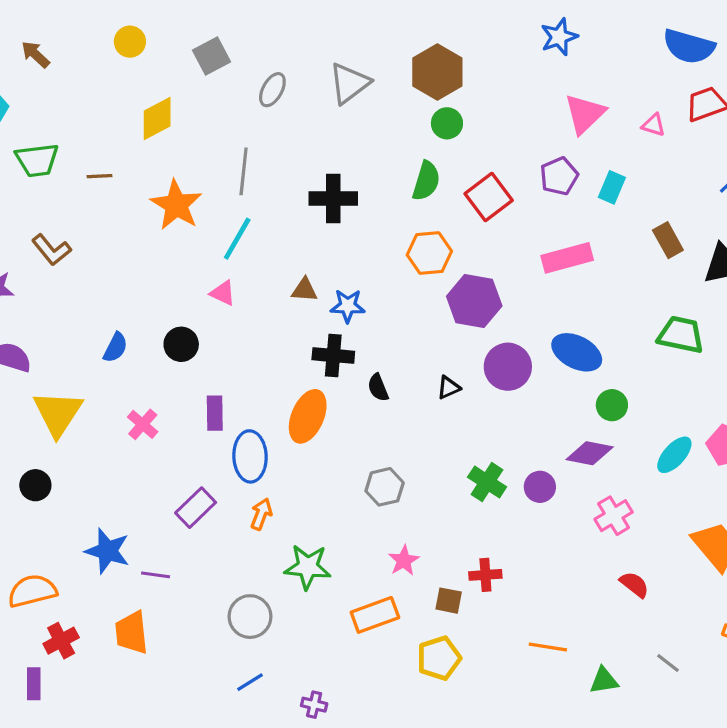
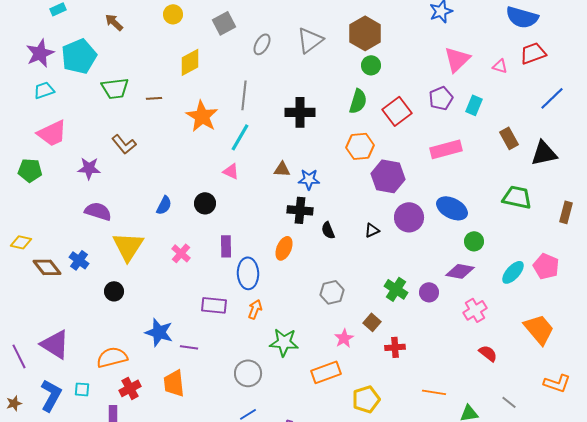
orange ellipse: (308, 416) -> (284, 248), size x0.7
purple rectangle: (196, 508) -> (214, 305), turned 50
brown square: (449, 601) -> (372, 322), moved, turned 30

